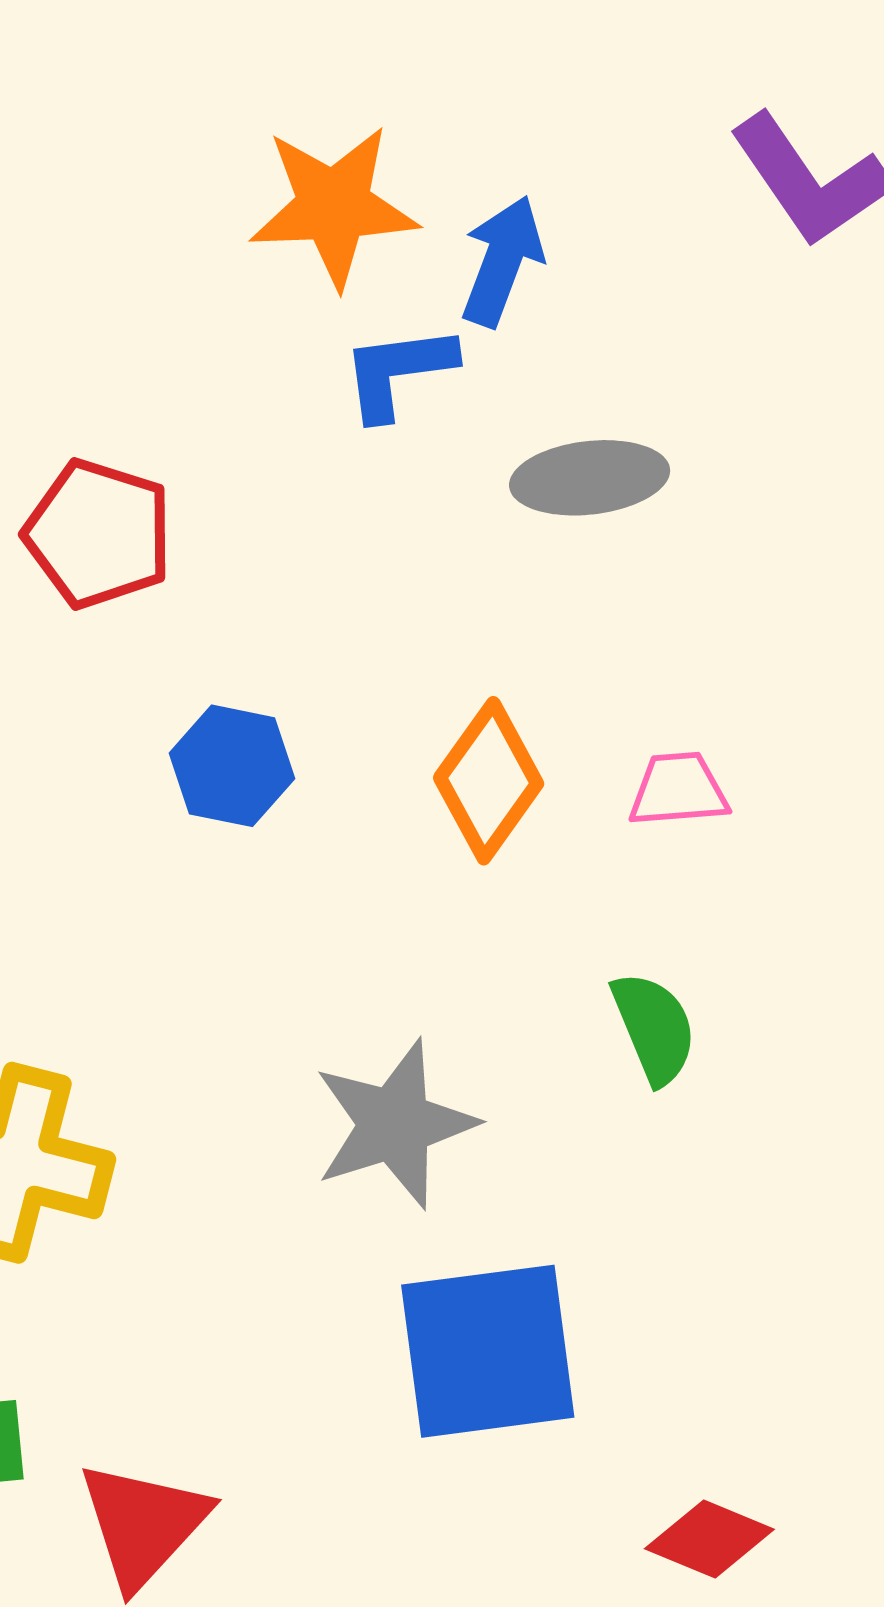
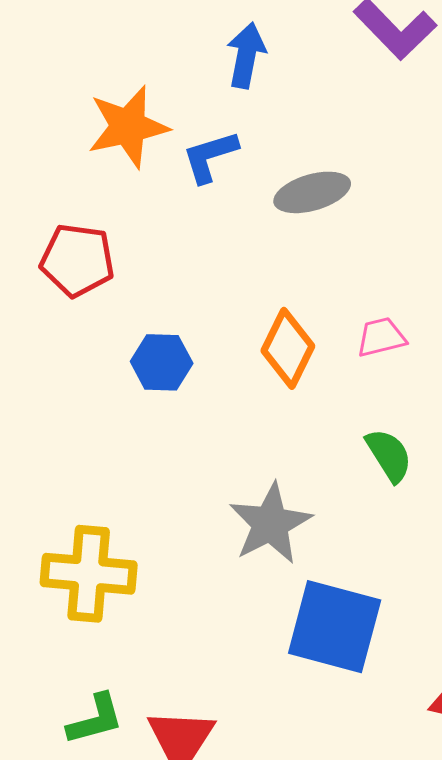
orange star: (334, 206) -> (128, 127), moved
blue arrow: (502, 261) -> (246, 55), moved
blue square: (488, 1351) -> (335, 627), turned 32

